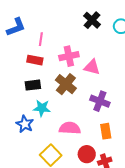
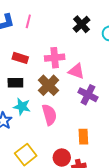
pink line: (41, 39) -> (28, 21), moved
purple cross: (100, 101) -> (88, 95), moved
pink semicircle: (70, 128) -> (49, 115), moved, turned 65

